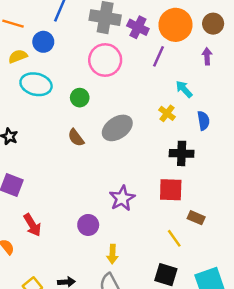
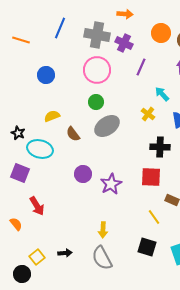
orange circle: (176, 25) -> (161, 33), moved, size x0.7
blue circle: (43, 42) -> (46, 75), moved
yellow semicircle: (18, 56) -> (52, 116), moved
cyan ellipse: (36, 84) -> (40, 149), moved
green circle: (80, 98) -> (96, 102), moved
purple circle: (88, 225) -> (83, 174), moved

